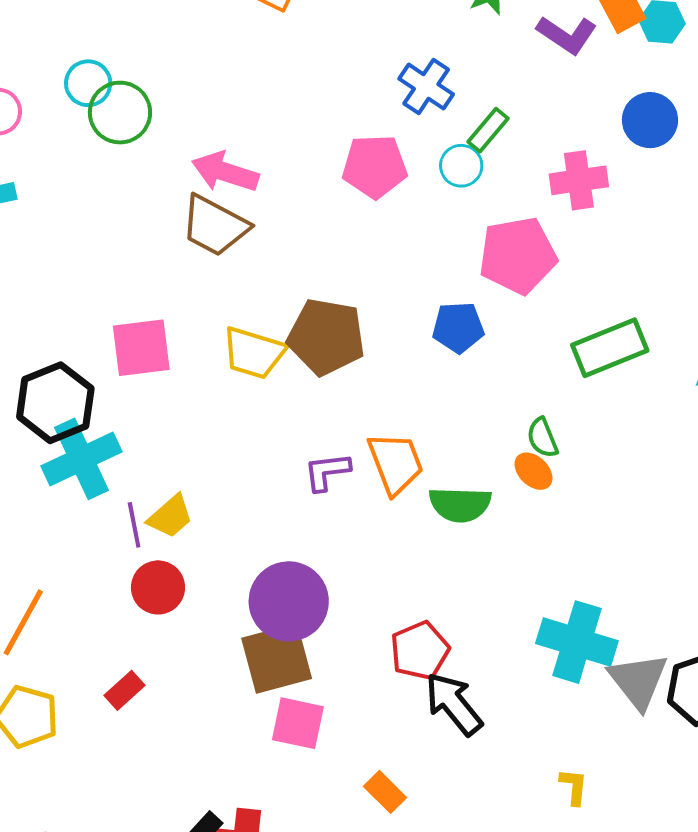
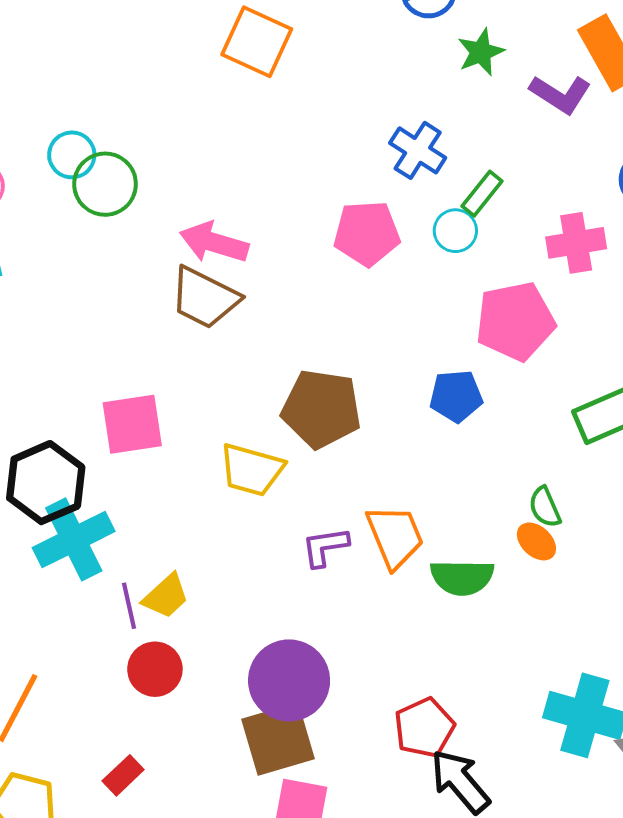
yellow trapezoid: (254, 353) -> (252, 470), moved

